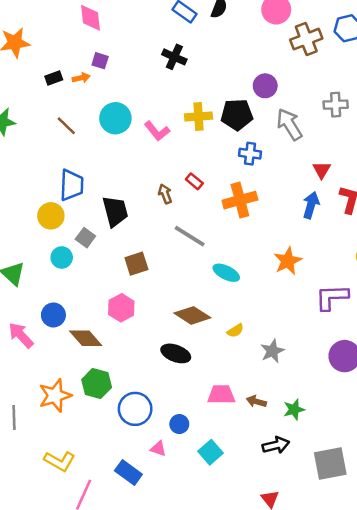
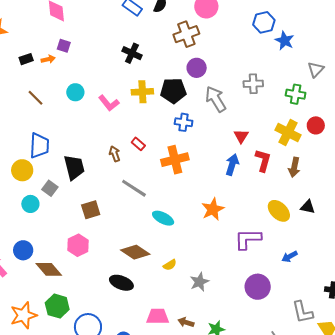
brown cross: (306, 39) -> (186, 34), moved
black cross: (174, 57) -> (132, 53), moved
cyan circle: (115, 118) -> (75, 92), size x0.7

